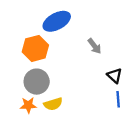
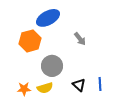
black triangle: (115, 76) -> (79, 85), moved
gray circle: (37, 82) -> (52, 66), moved

